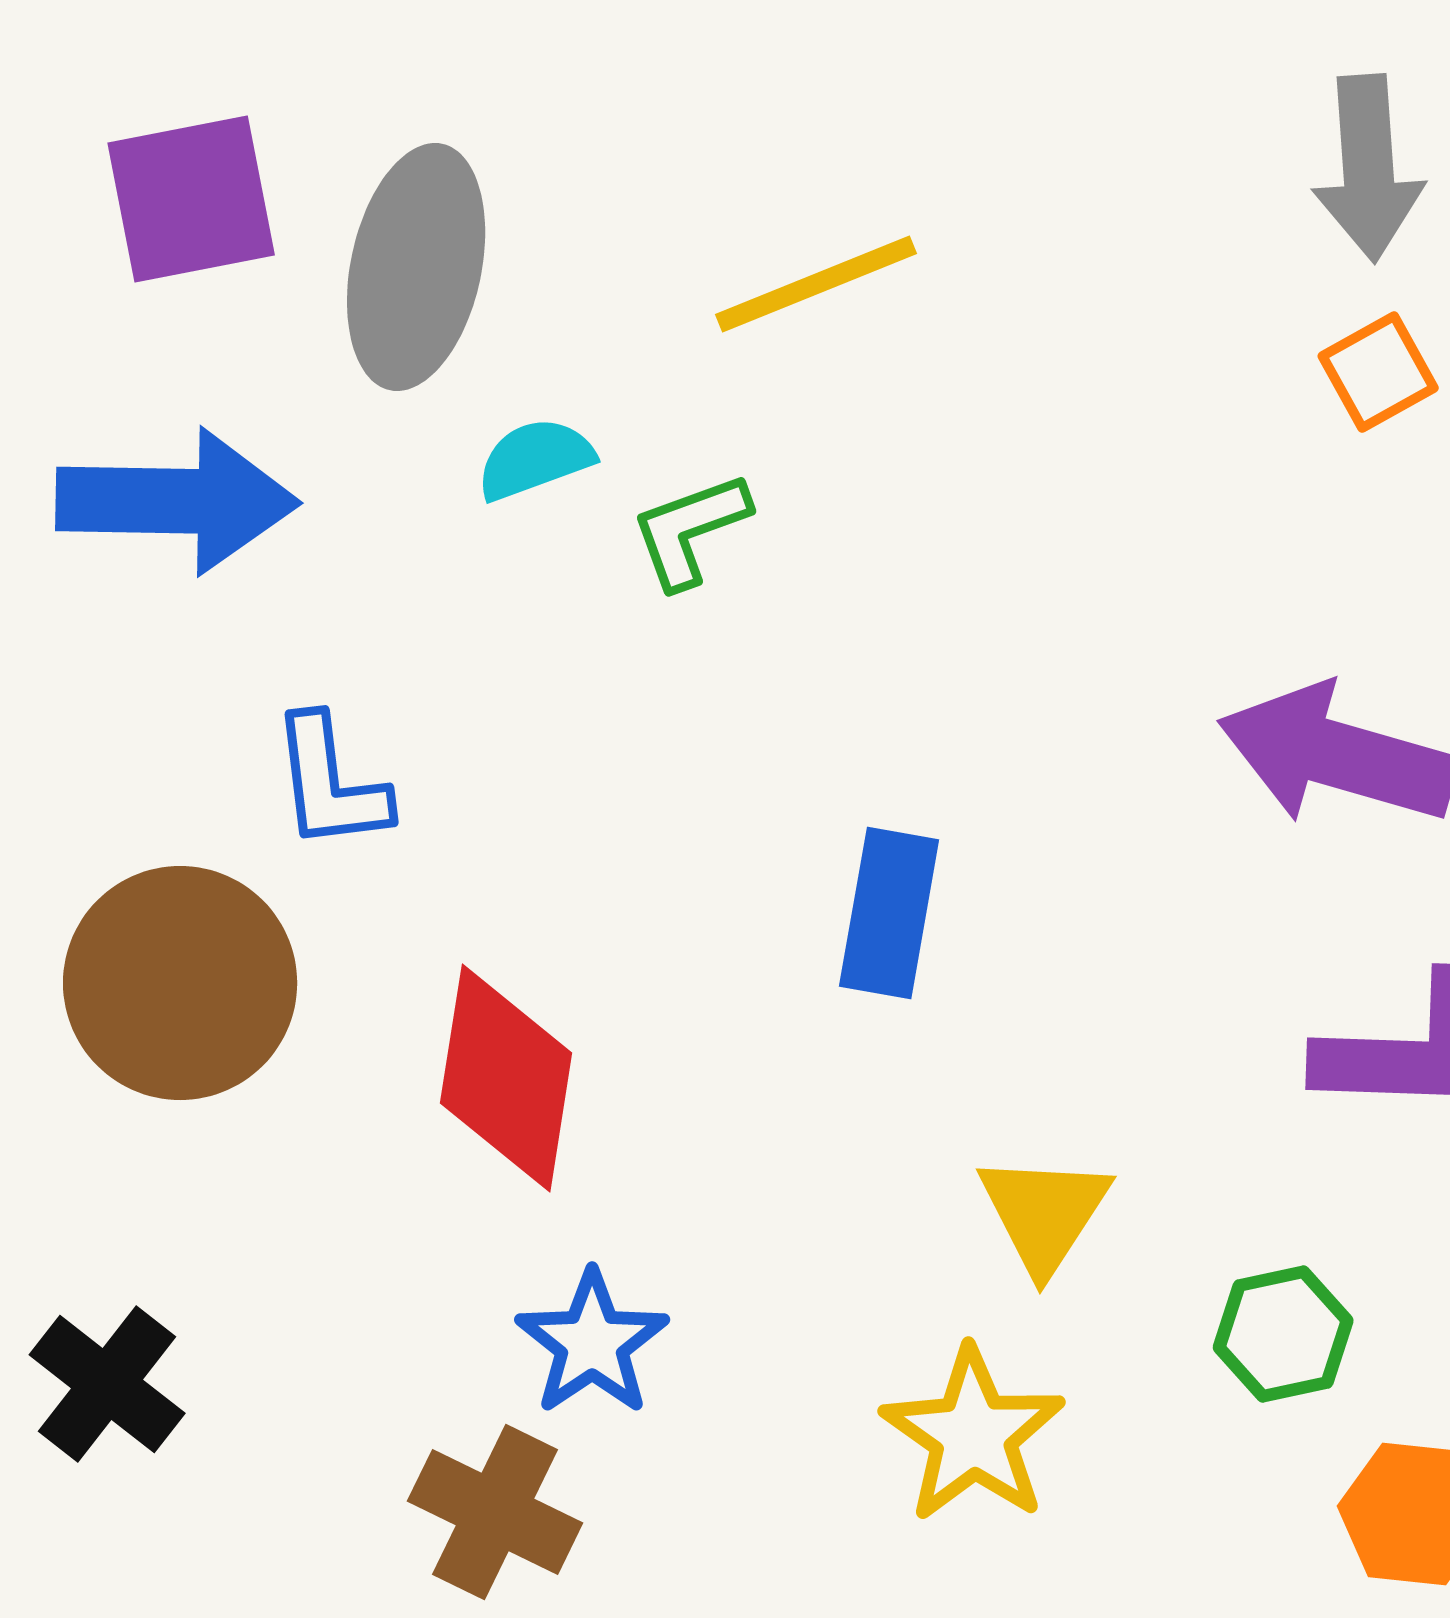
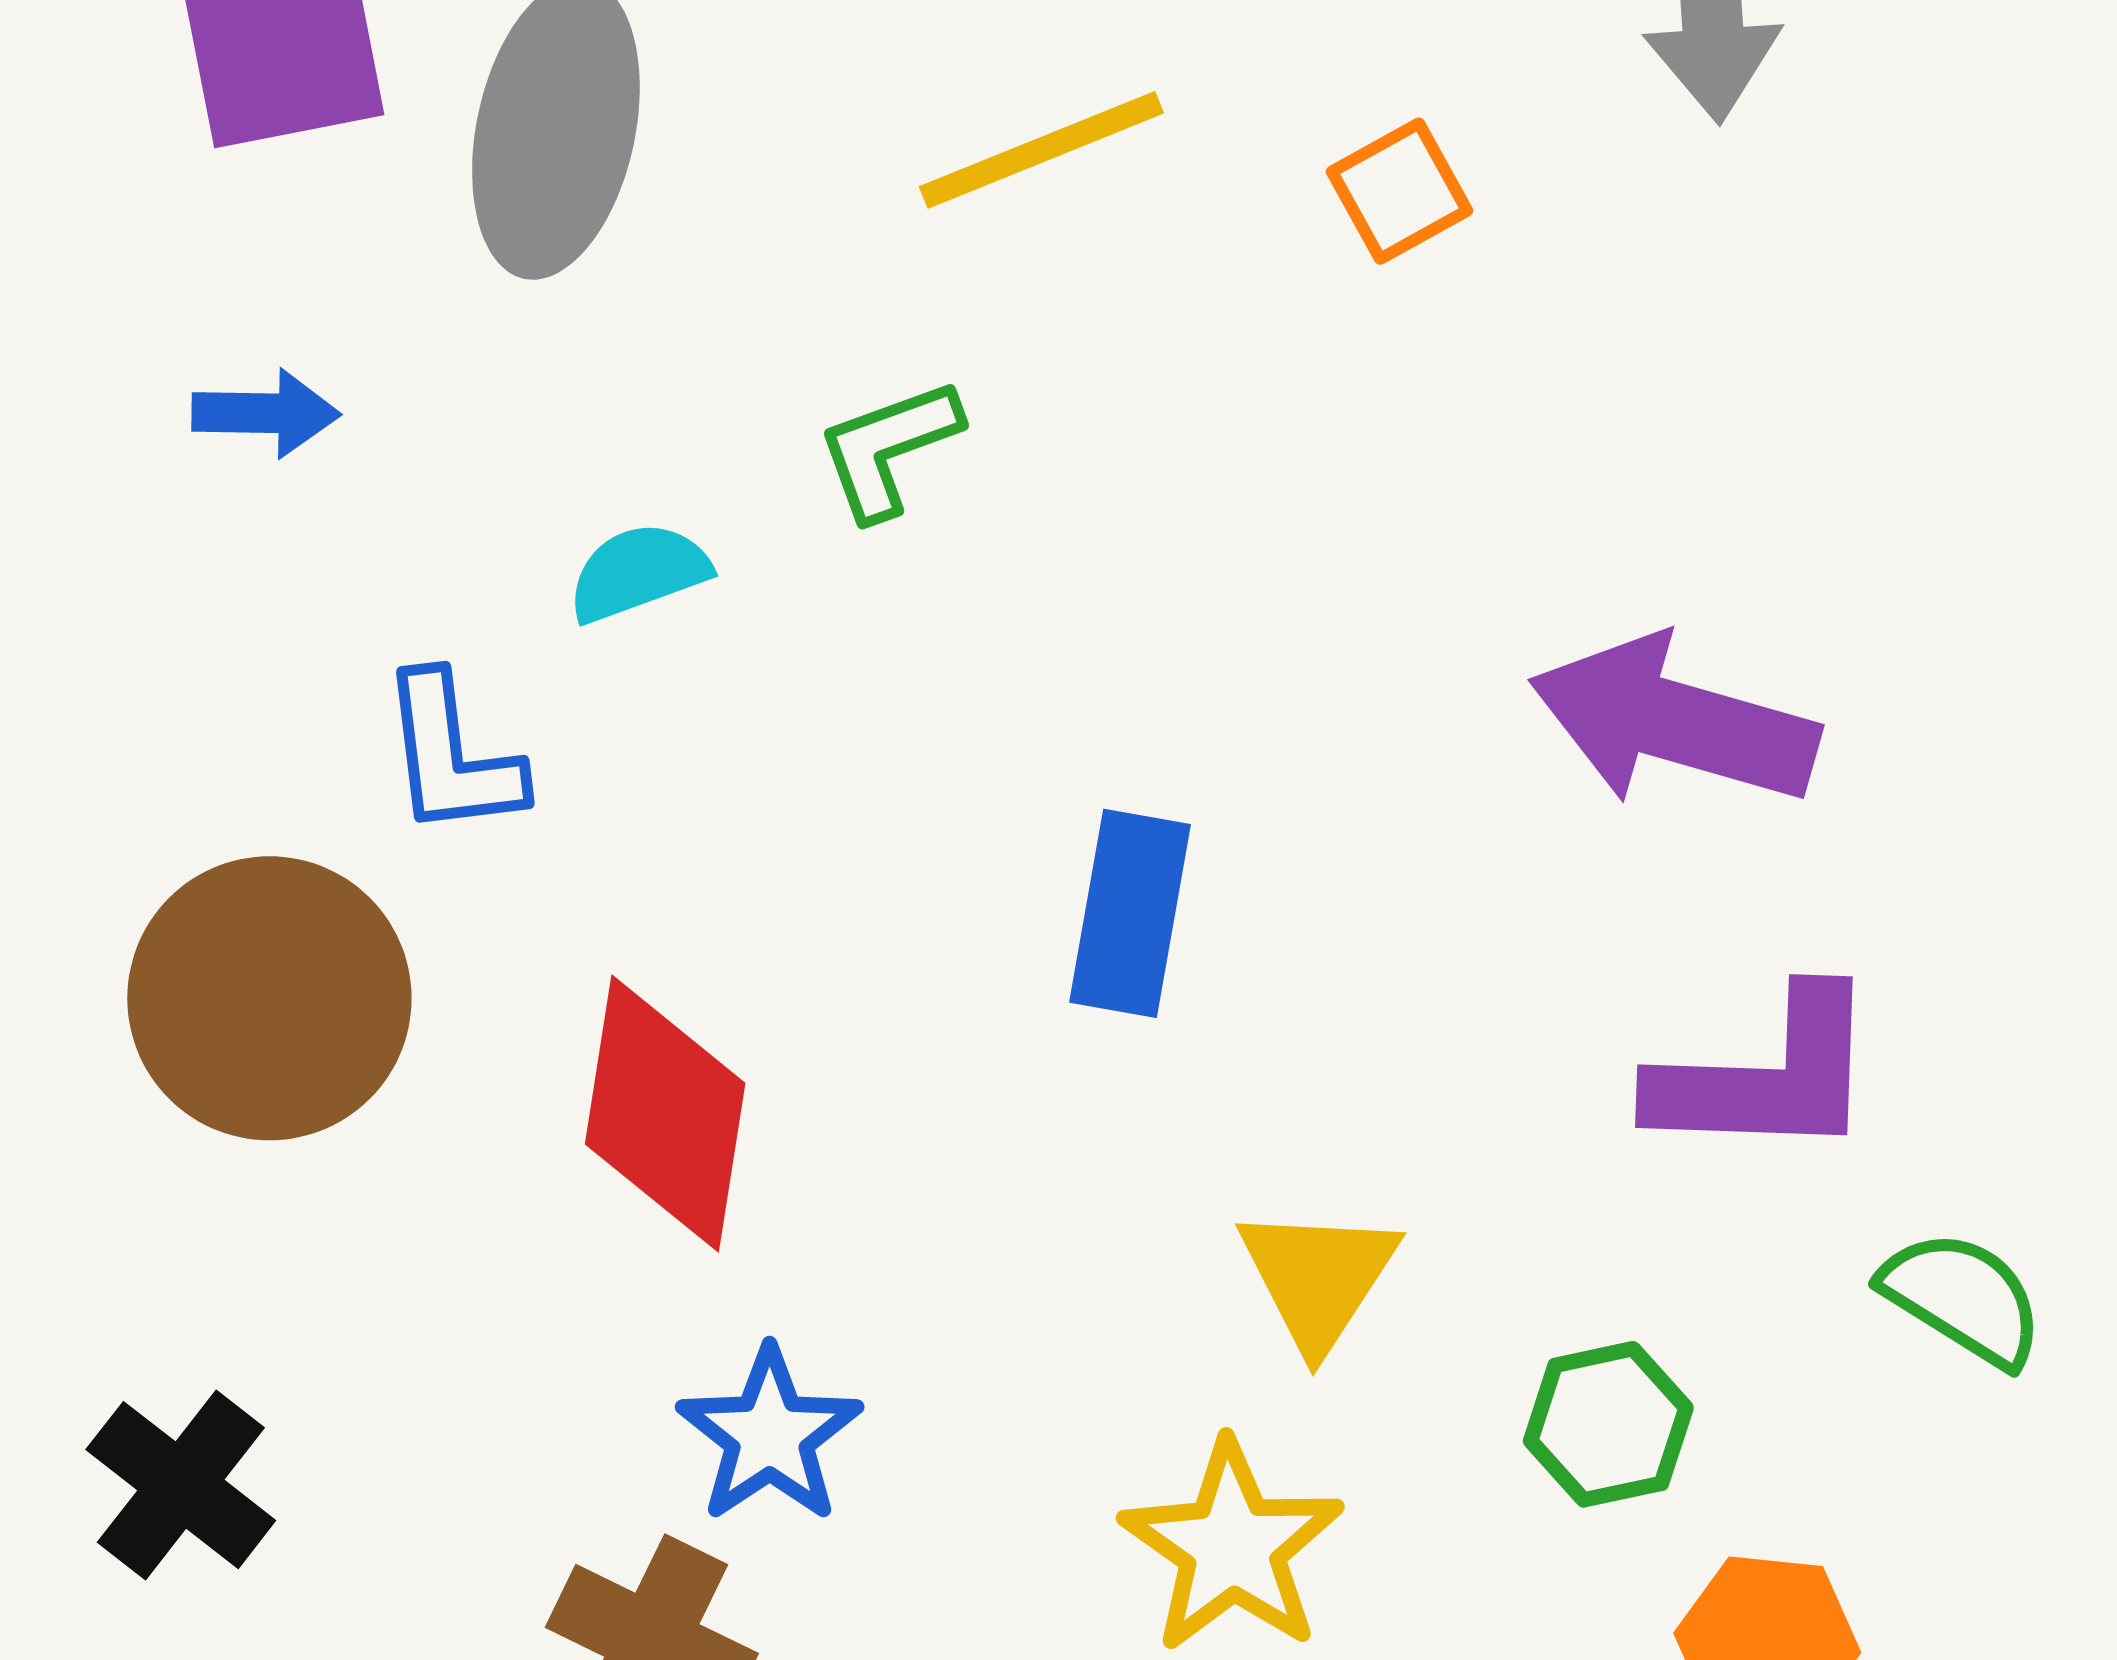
orange square: (1378, 372) -> (1400, 191), moved
cyan semicircle: (535, 459) -> (638, 572), moved
blue arrow: (177, 501) -> (266, 413), size x0.5

